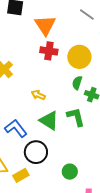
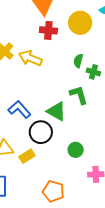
yellow circle: (79, 57) -> (80, 23), moved
yellow arrow: (38, 95) -> (30, 58), moved, size x1.6
green triangle: (49, 121) -> (56, 111), moved

